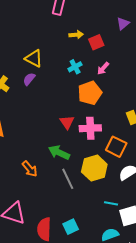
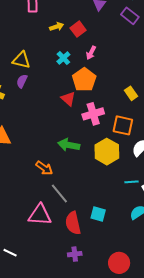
red triangle: (67, 122) -> (68, 99), moved
gray line: (68, 179) -> (59, 193), moved
cyan square: (71, 227) -> (98, 214), turned -35

